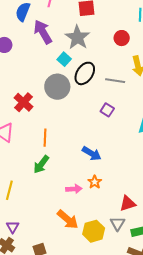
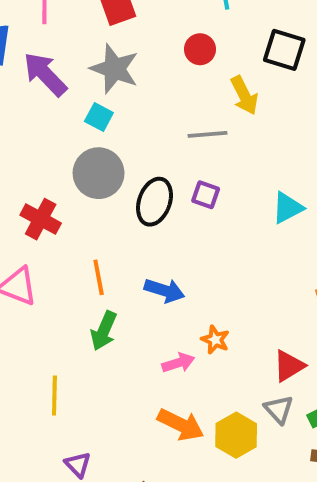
black ellipse: (85, 73) -> (154, 202), moved
blue arrow: (92, 154) -> (164, 290), moved

